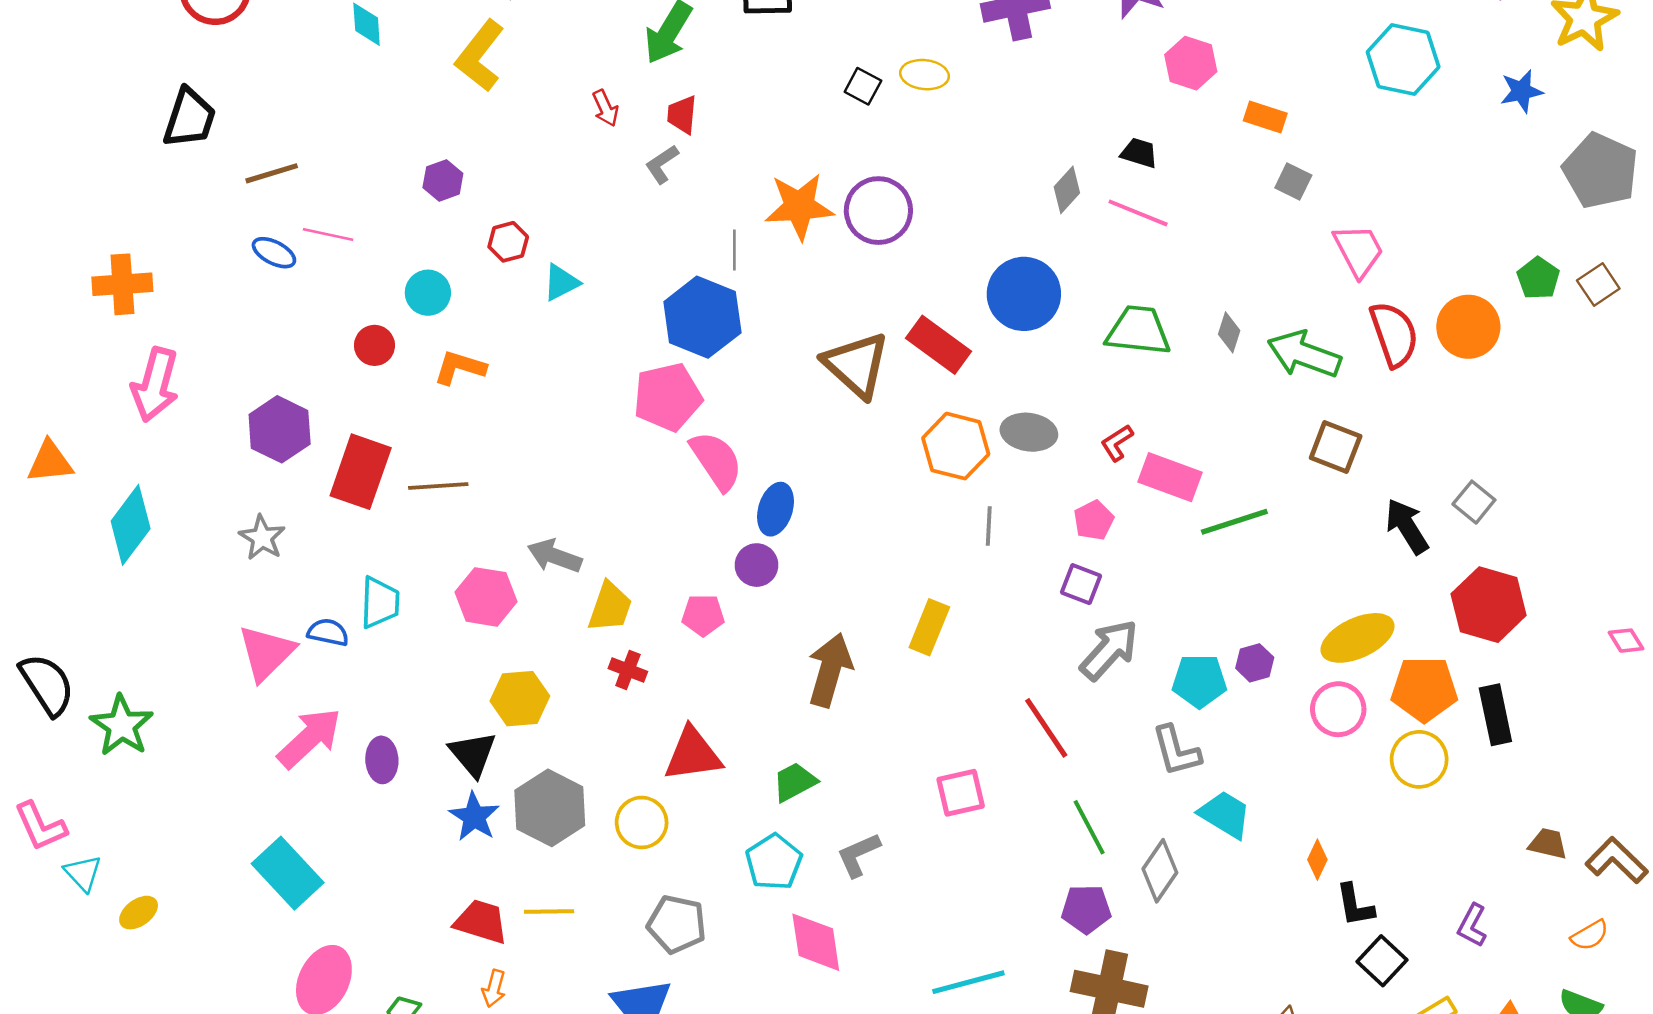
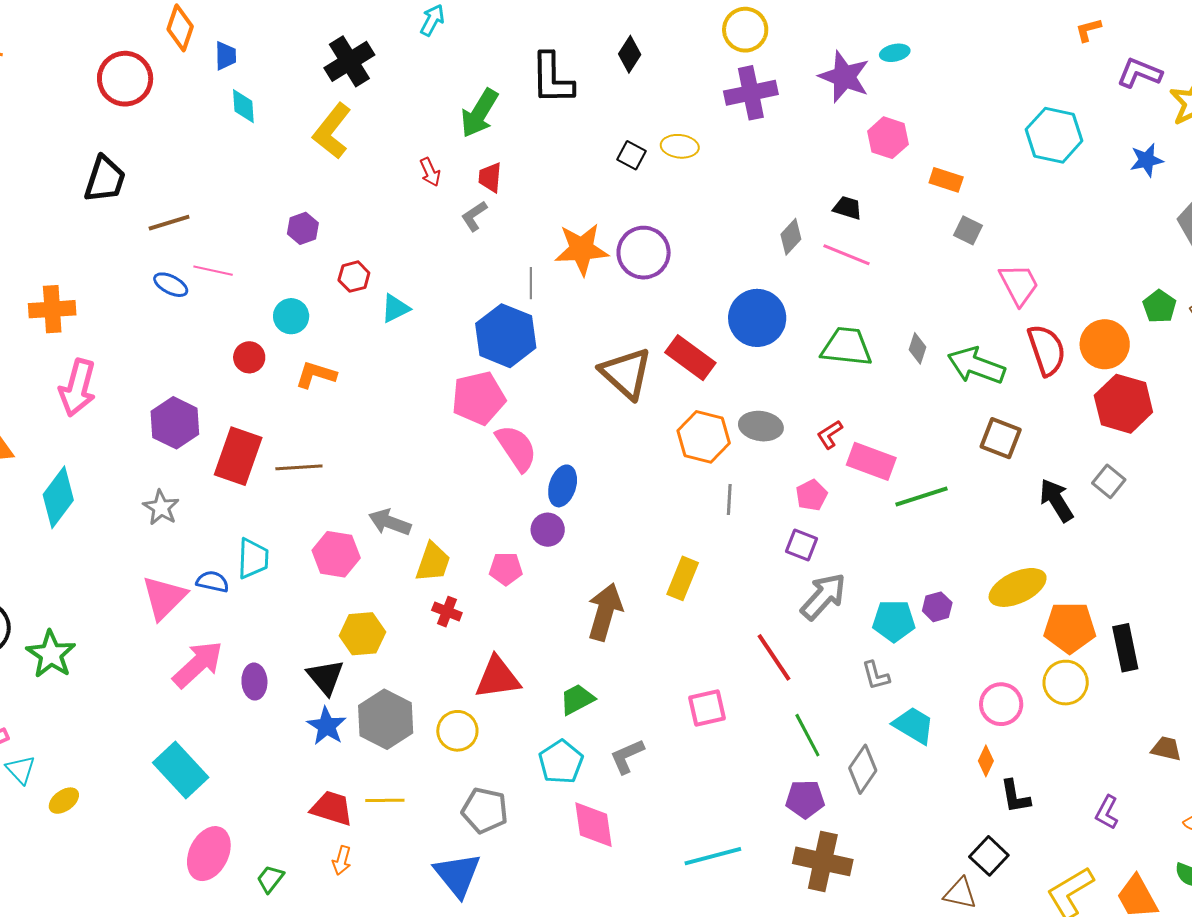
red hexagon: (1489, 605) -> (1123, 404), moved
pink circle: (1338, 709) -> (1001, 704), moved
gray L-shape: (1176, 751) -> (876, 676), size x0.7
black square: (1382, 961) -> (989, 856), moved

